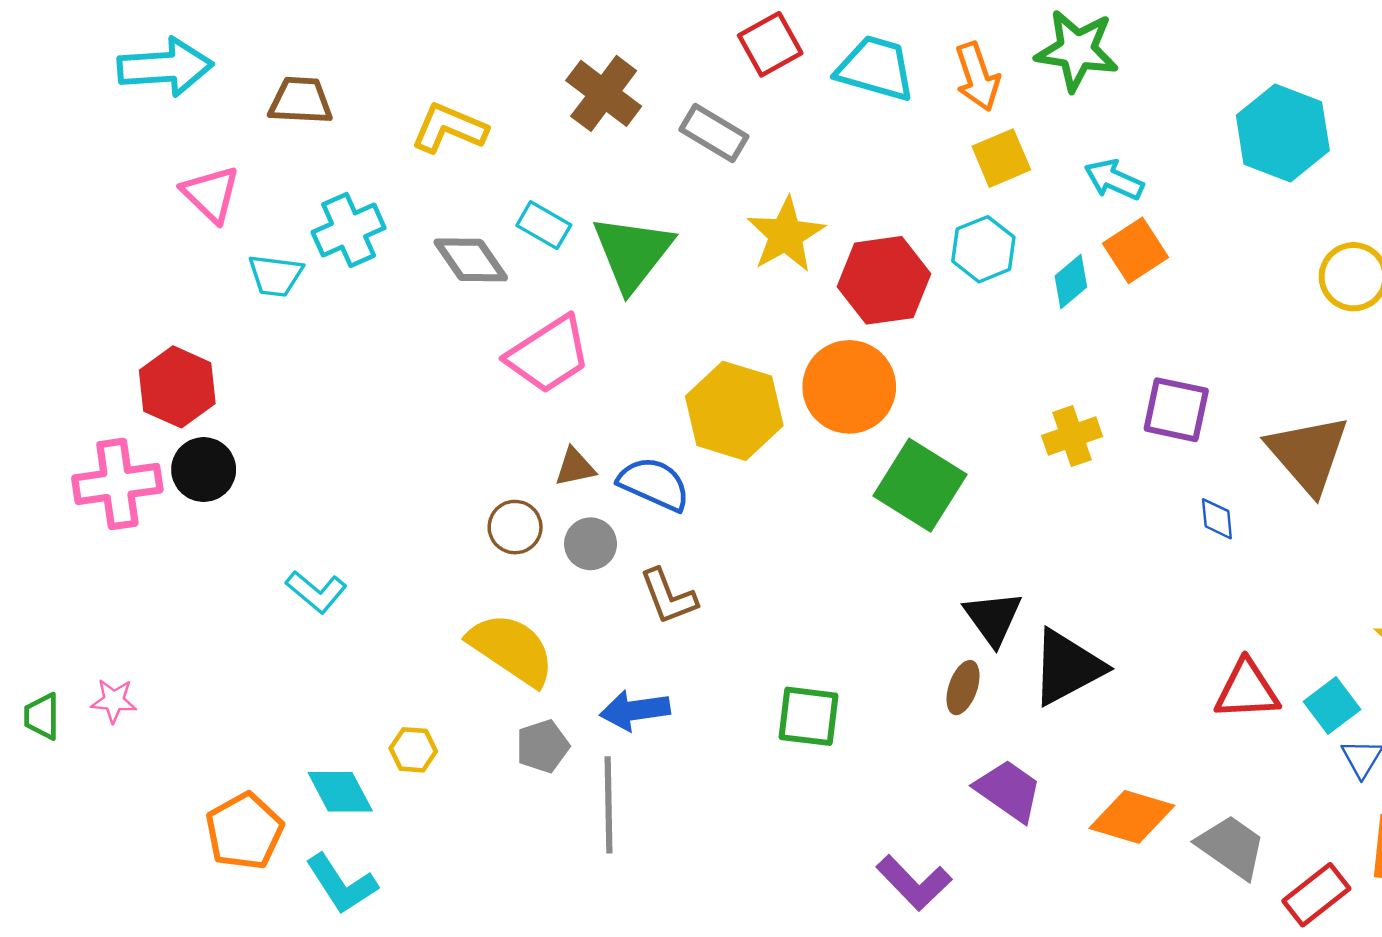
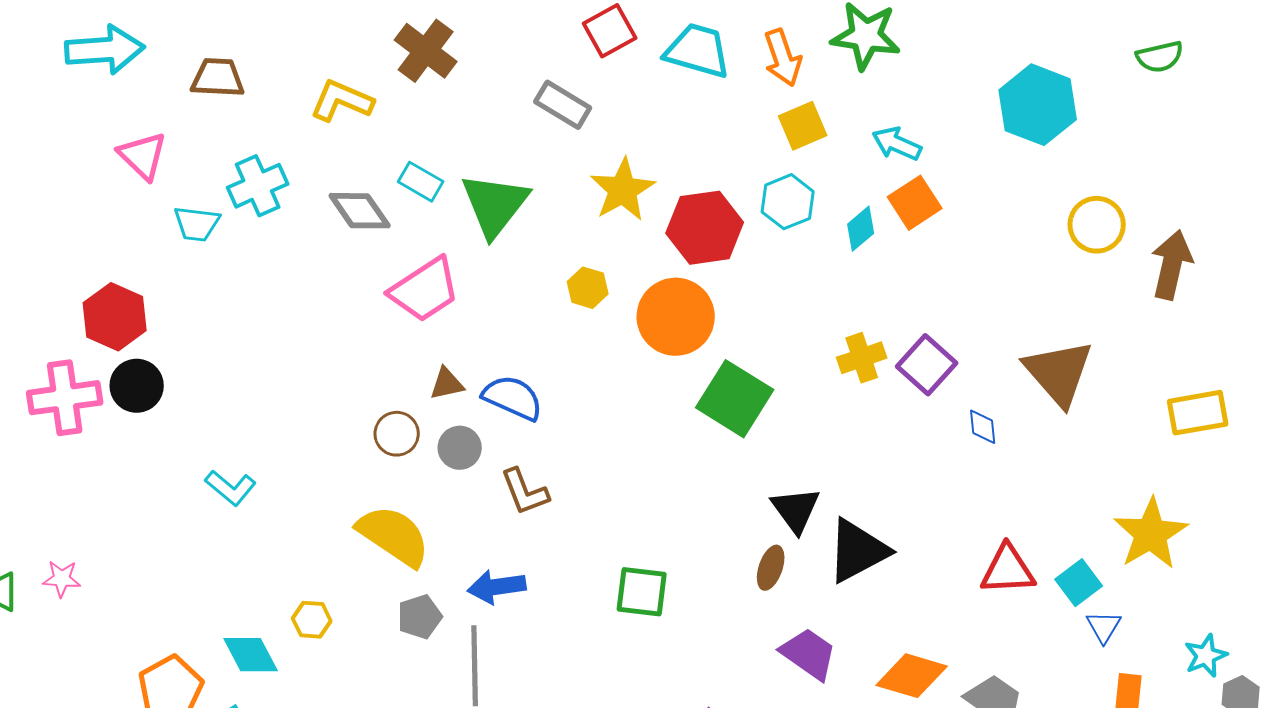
brown cross: (604, 93) -> (426, 51), moved
purple square: (1176, 410) -> (927, 365), moved, turned 30
yellow hexagon: (734, 411) -> (588, 288), moved, size x0.5

